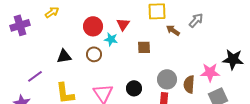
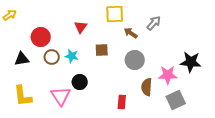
red circle: (93, 26) -> (41, 37), moved
cyan star: (111, 39) -> (72, 56), moved
gray circle: (167, 79) -> (135, 60), moved
black circle: (134, 88) -> (80, 82), moved

